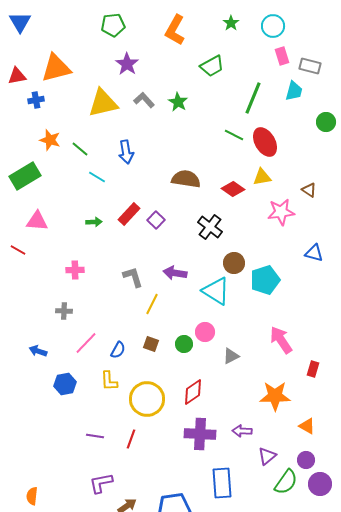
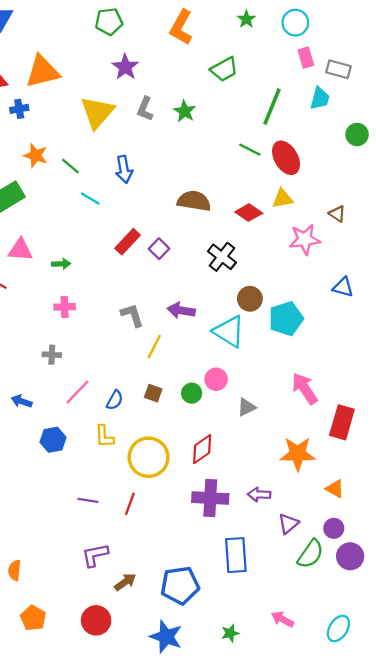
gray L-shape: (144, 100) -> (145, 109), turned -115
yellow triangle: (103, 103) -> (97, 112), turned -36
green arrow: (94, 222) -> (61, 264), moved
red rectangle: (313, 369) -> (342, 422), size x1.8

